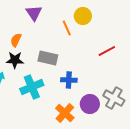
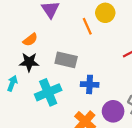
orange semicircle: (16, 40) -> (30, 40), turned -152

